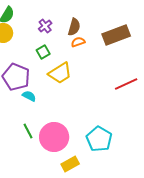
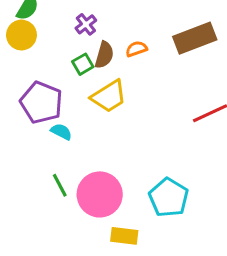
brown semicircle: (74, 27) -> (104, 55), moved
yellow rectangle: (70, 164) -> (124, 236), turned 36

